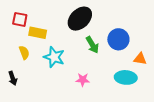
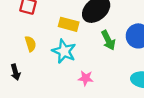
yellow rectangle: (38, 33) -> (69, 24), moved
pink star: (83, 80) -> (86, 78), moved

